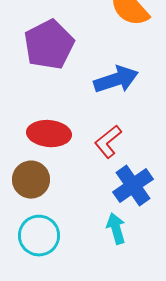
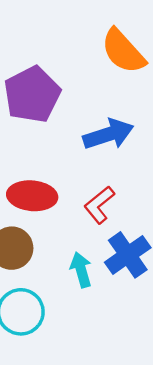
cyan arrow: (116, 229) -> (81, 270), moved

